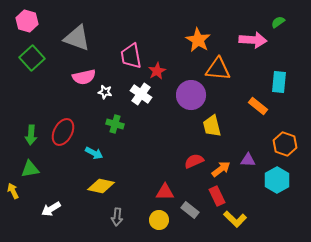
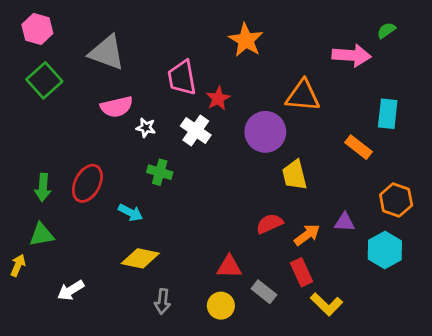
orange star: (198, 40) -> (246, 40), moved
yellow arrow: (13, 191) -> (18, 265), turned 49

